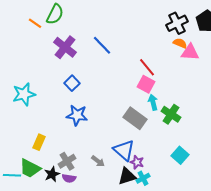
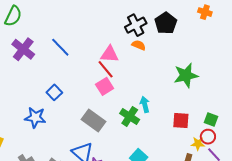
pink triangle: (190, 52) -> (110, 54), moved
blue square: (72, 83) -> (54, 92), moved
pink square: (146, 84) -> (105, 86), turned 30
cyan arrow: (153, 102) -> (145, 104), moved

